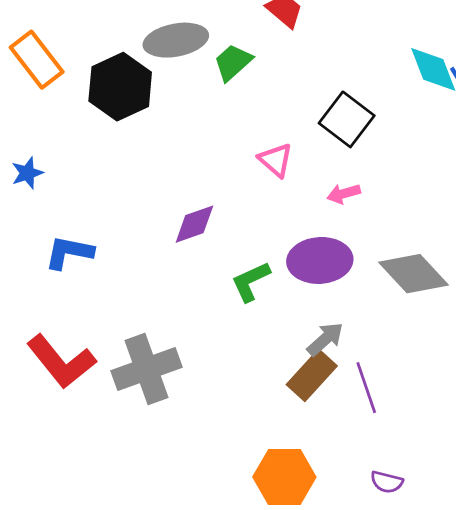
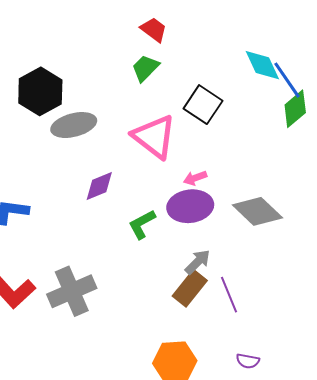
gray ellipse: (176, 40) -> (74, 125), moved
green trapezoid: (233, 62) -> (145, 68), moved
pink triangle: (276, 160) -> (154, 137), size x1.8
pink arrow: (344, 194) -> (195, 178), moved

